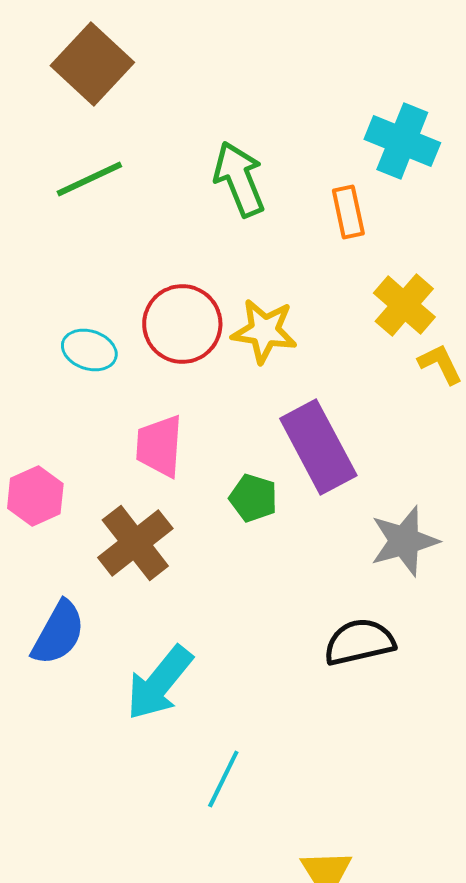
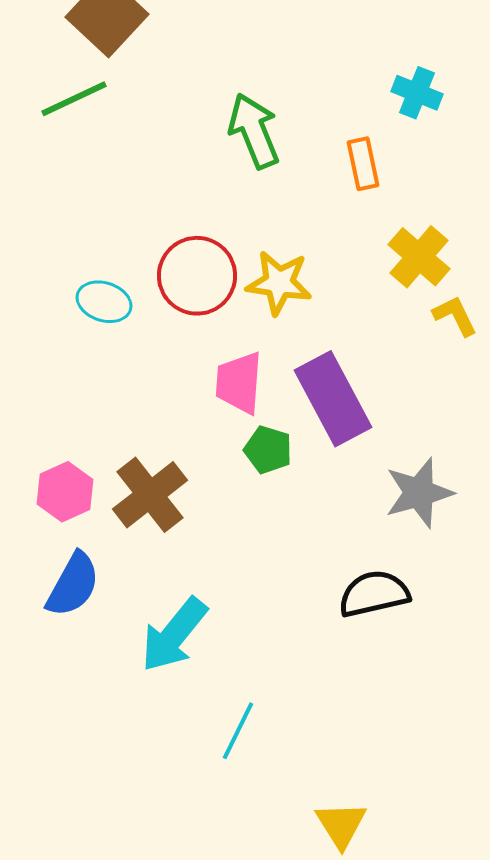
cyan cross: (402, 141) -> (417, 93), size x0.7
green line: (89, 179) -> (74, 99), moved
pink trapezoid: (159, 446) -> (239, 383), moved
pink hexagon: (35, 496) -> (65, 492), moved

